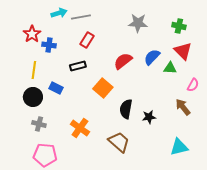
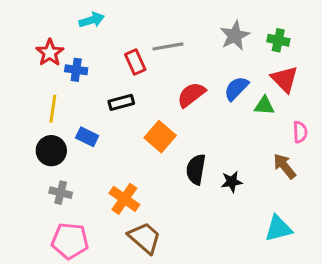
gray line: (81, 17) -> (168, 46), moved
gray star: (138, 23) -> (235, 36), moved, turned -30
red rectangle: (87, 40) -> (135, 62), turned -56
pink semicircle: (193, 85) -> (300, 132), turned -32
brown trapezoid: (119, 142) -> (145, 238), moved

